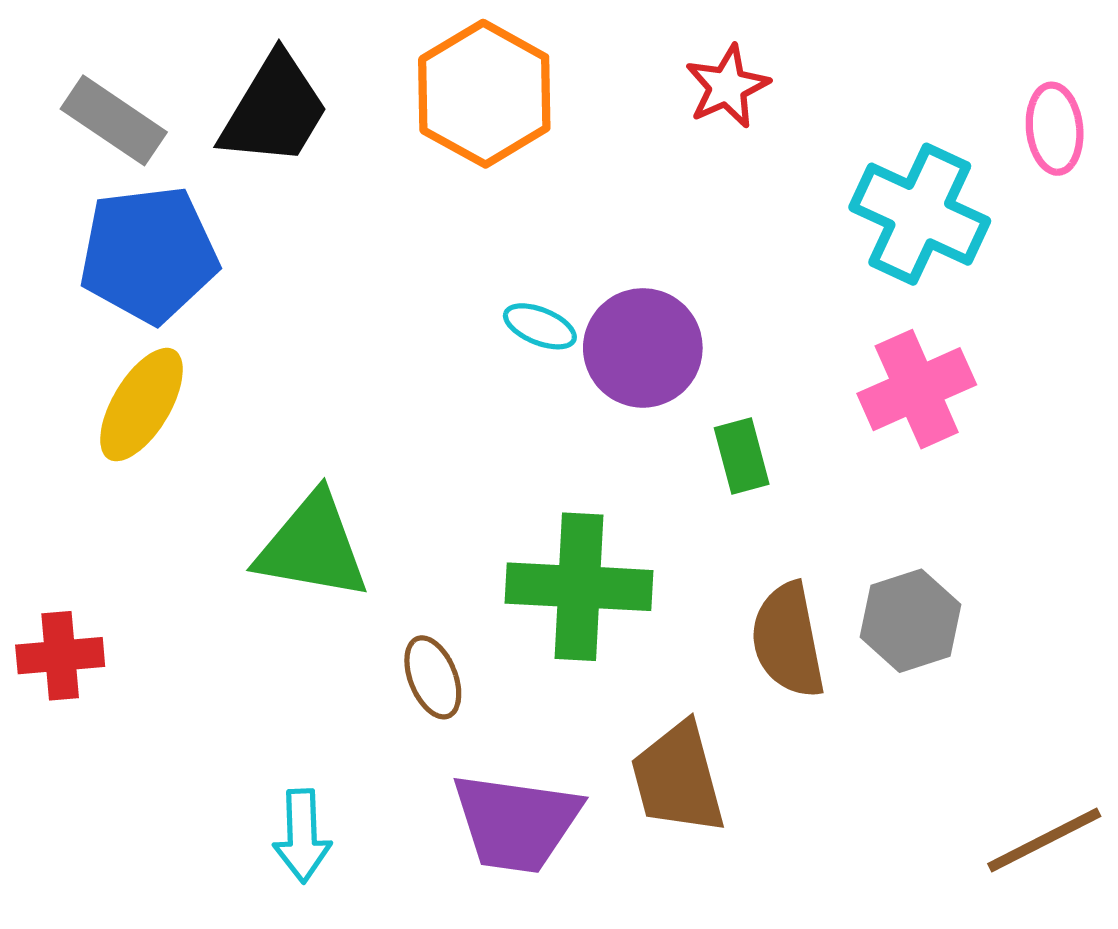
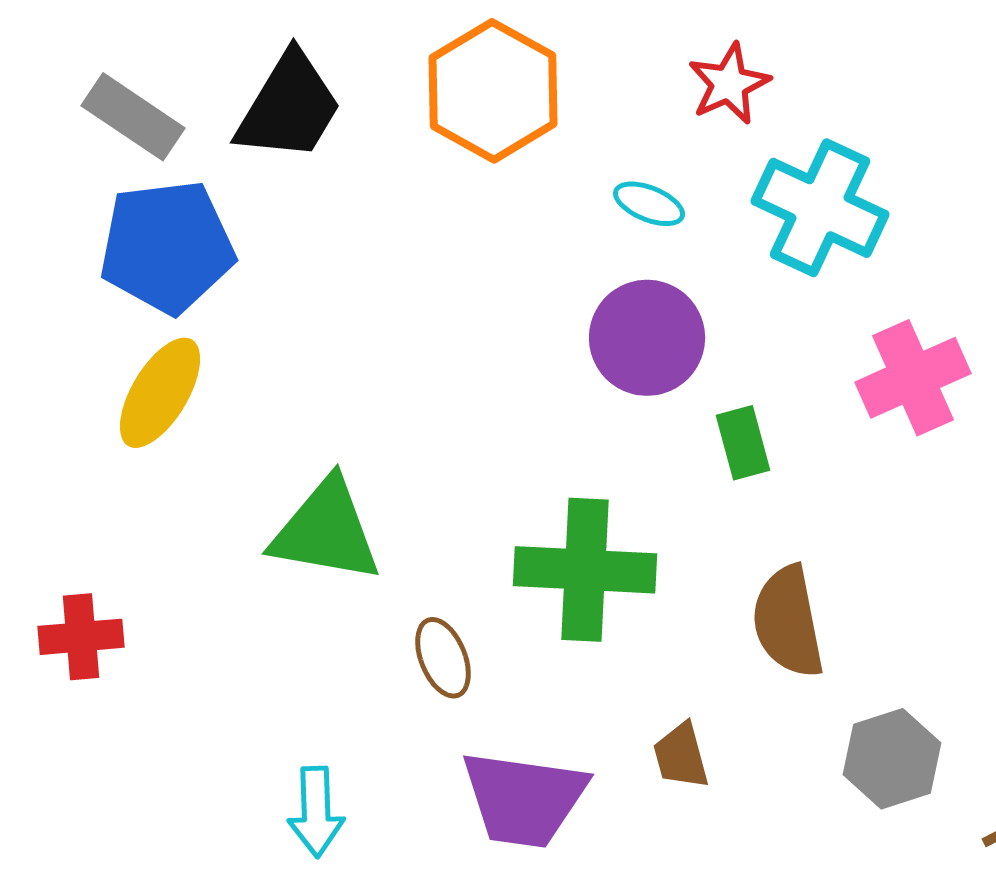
cyan cross: (920, 214) -> (820, 208), moved
cyan ellipse: (540, 326) -> (649, 204), moved
gray hexagon: (910, 621) -> (892, 759), moved
brown trapezoid: (678, 778) -> (681, 756), size x0.6

